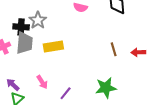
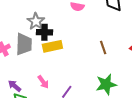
black cross: (21, 27) -> (44, 32), moved
brown line: (114, 49) -> (103, 47), moved

